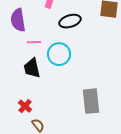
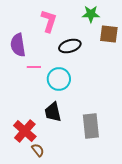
black trapezoid: (32, 68) -> (53, 112), moved
red cross: (25, 106) -> (25, 131), size x1.6

